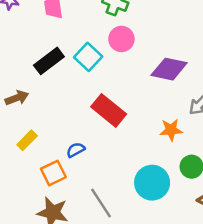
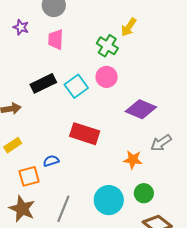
red rectangle: (109, 110) -> (85, 134), turned -32
gray line: (101, 203) -> (63, 209), turned 44

